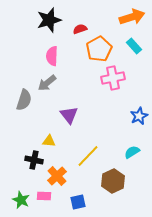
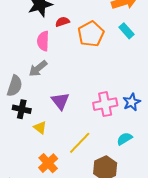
red semicircle: (80, 29) -> (62, 22), moved
pink cross: (113, 78) -> (105, 104), moved
yellow triangle: (49, 141) -> (40, 128), turned 32
black cross: (34, 160) -> (22, 109), moved

